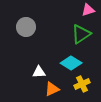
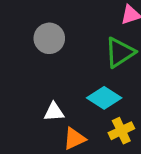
gray circle: (26, 27) -> (49, 38), moved

